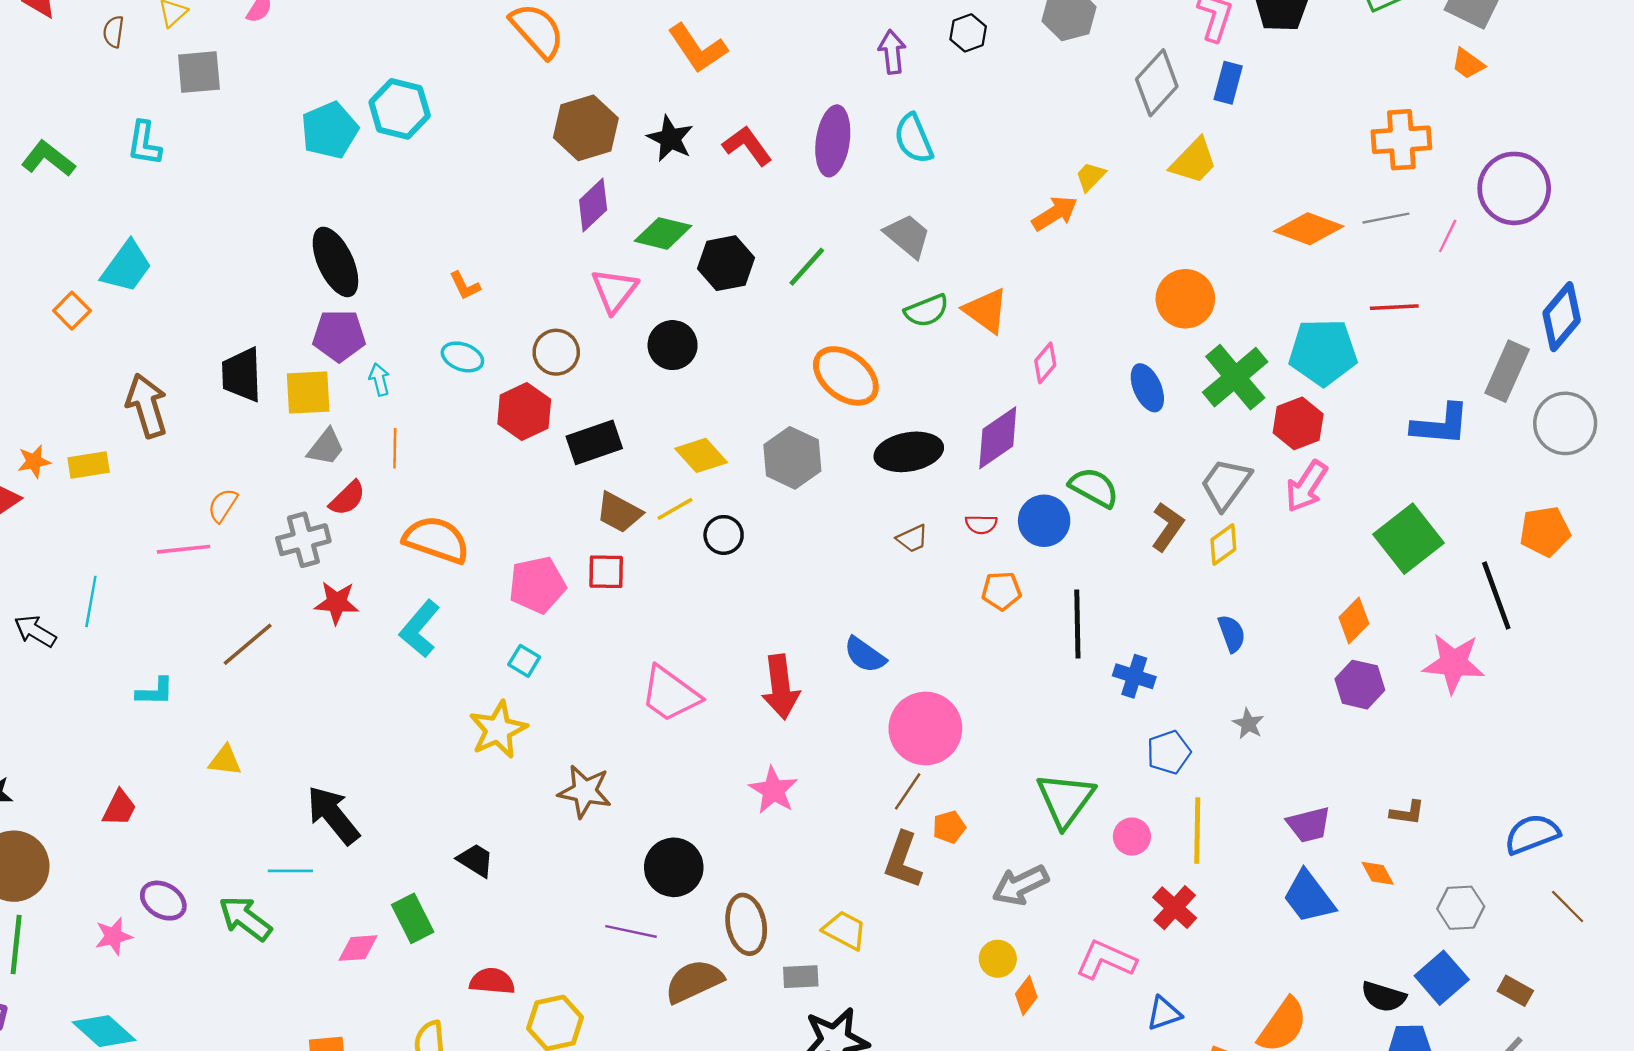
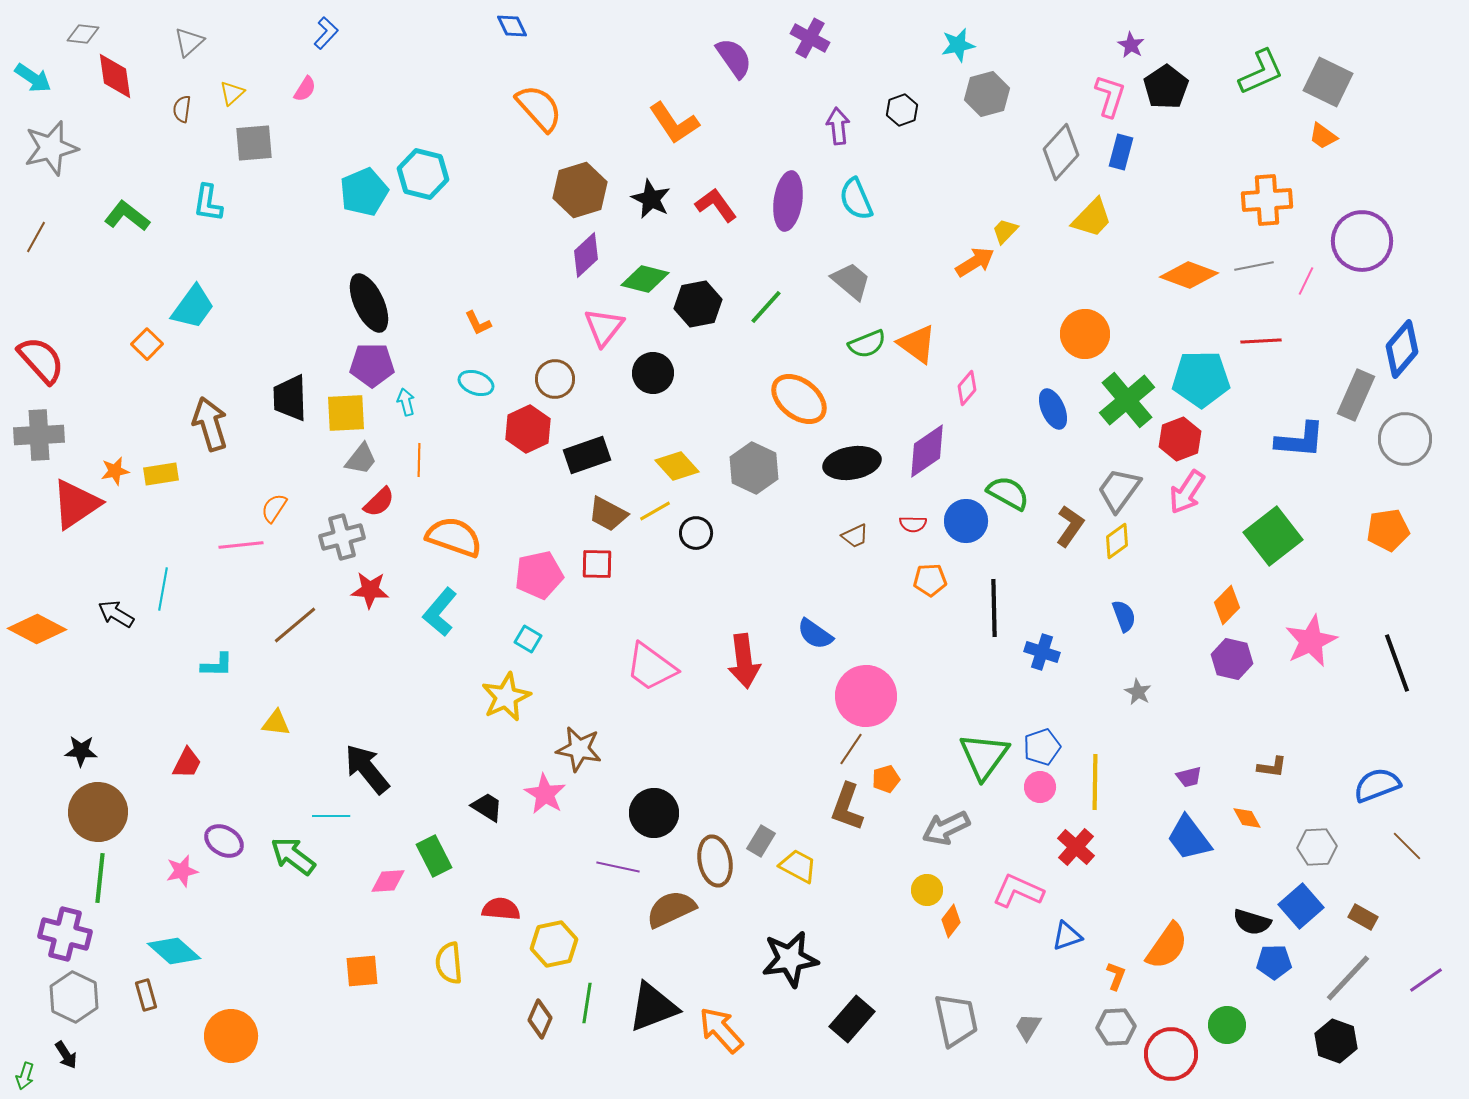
black line: (1496, 596) -> (1397, 663), moved
pink star: (1454, 663) -> (1311, 641), turned -30
blue pentagon: (1169, 752) -> (1042, 747), moved
pink star: (773, 790) -> (545, 794), moved
purple trapezoid: (1309, 825) -> (1189, 777), size x0.7
gray rectangle: (801, 977) -> (761, 841), moved, turned -56

